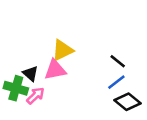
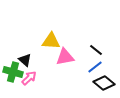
yellow triangle: (62, 50) -> (51, 41), turned 30
pink triangle: (55, 70) -> (65, 57), moved

